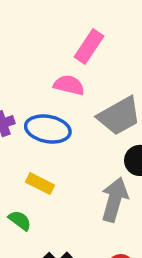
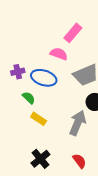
yellow rectangle: (40, 184) -> (39, 119), moved
green semicircle: (20, 220) -> (29, 98), moved

